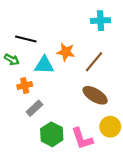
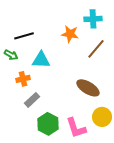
black line: (26, 39) -> (24, 36), turned -30
orange star: (66, 52) -> (70, 34), moved
brown line: (94, 62) -> (96, 49), moved

